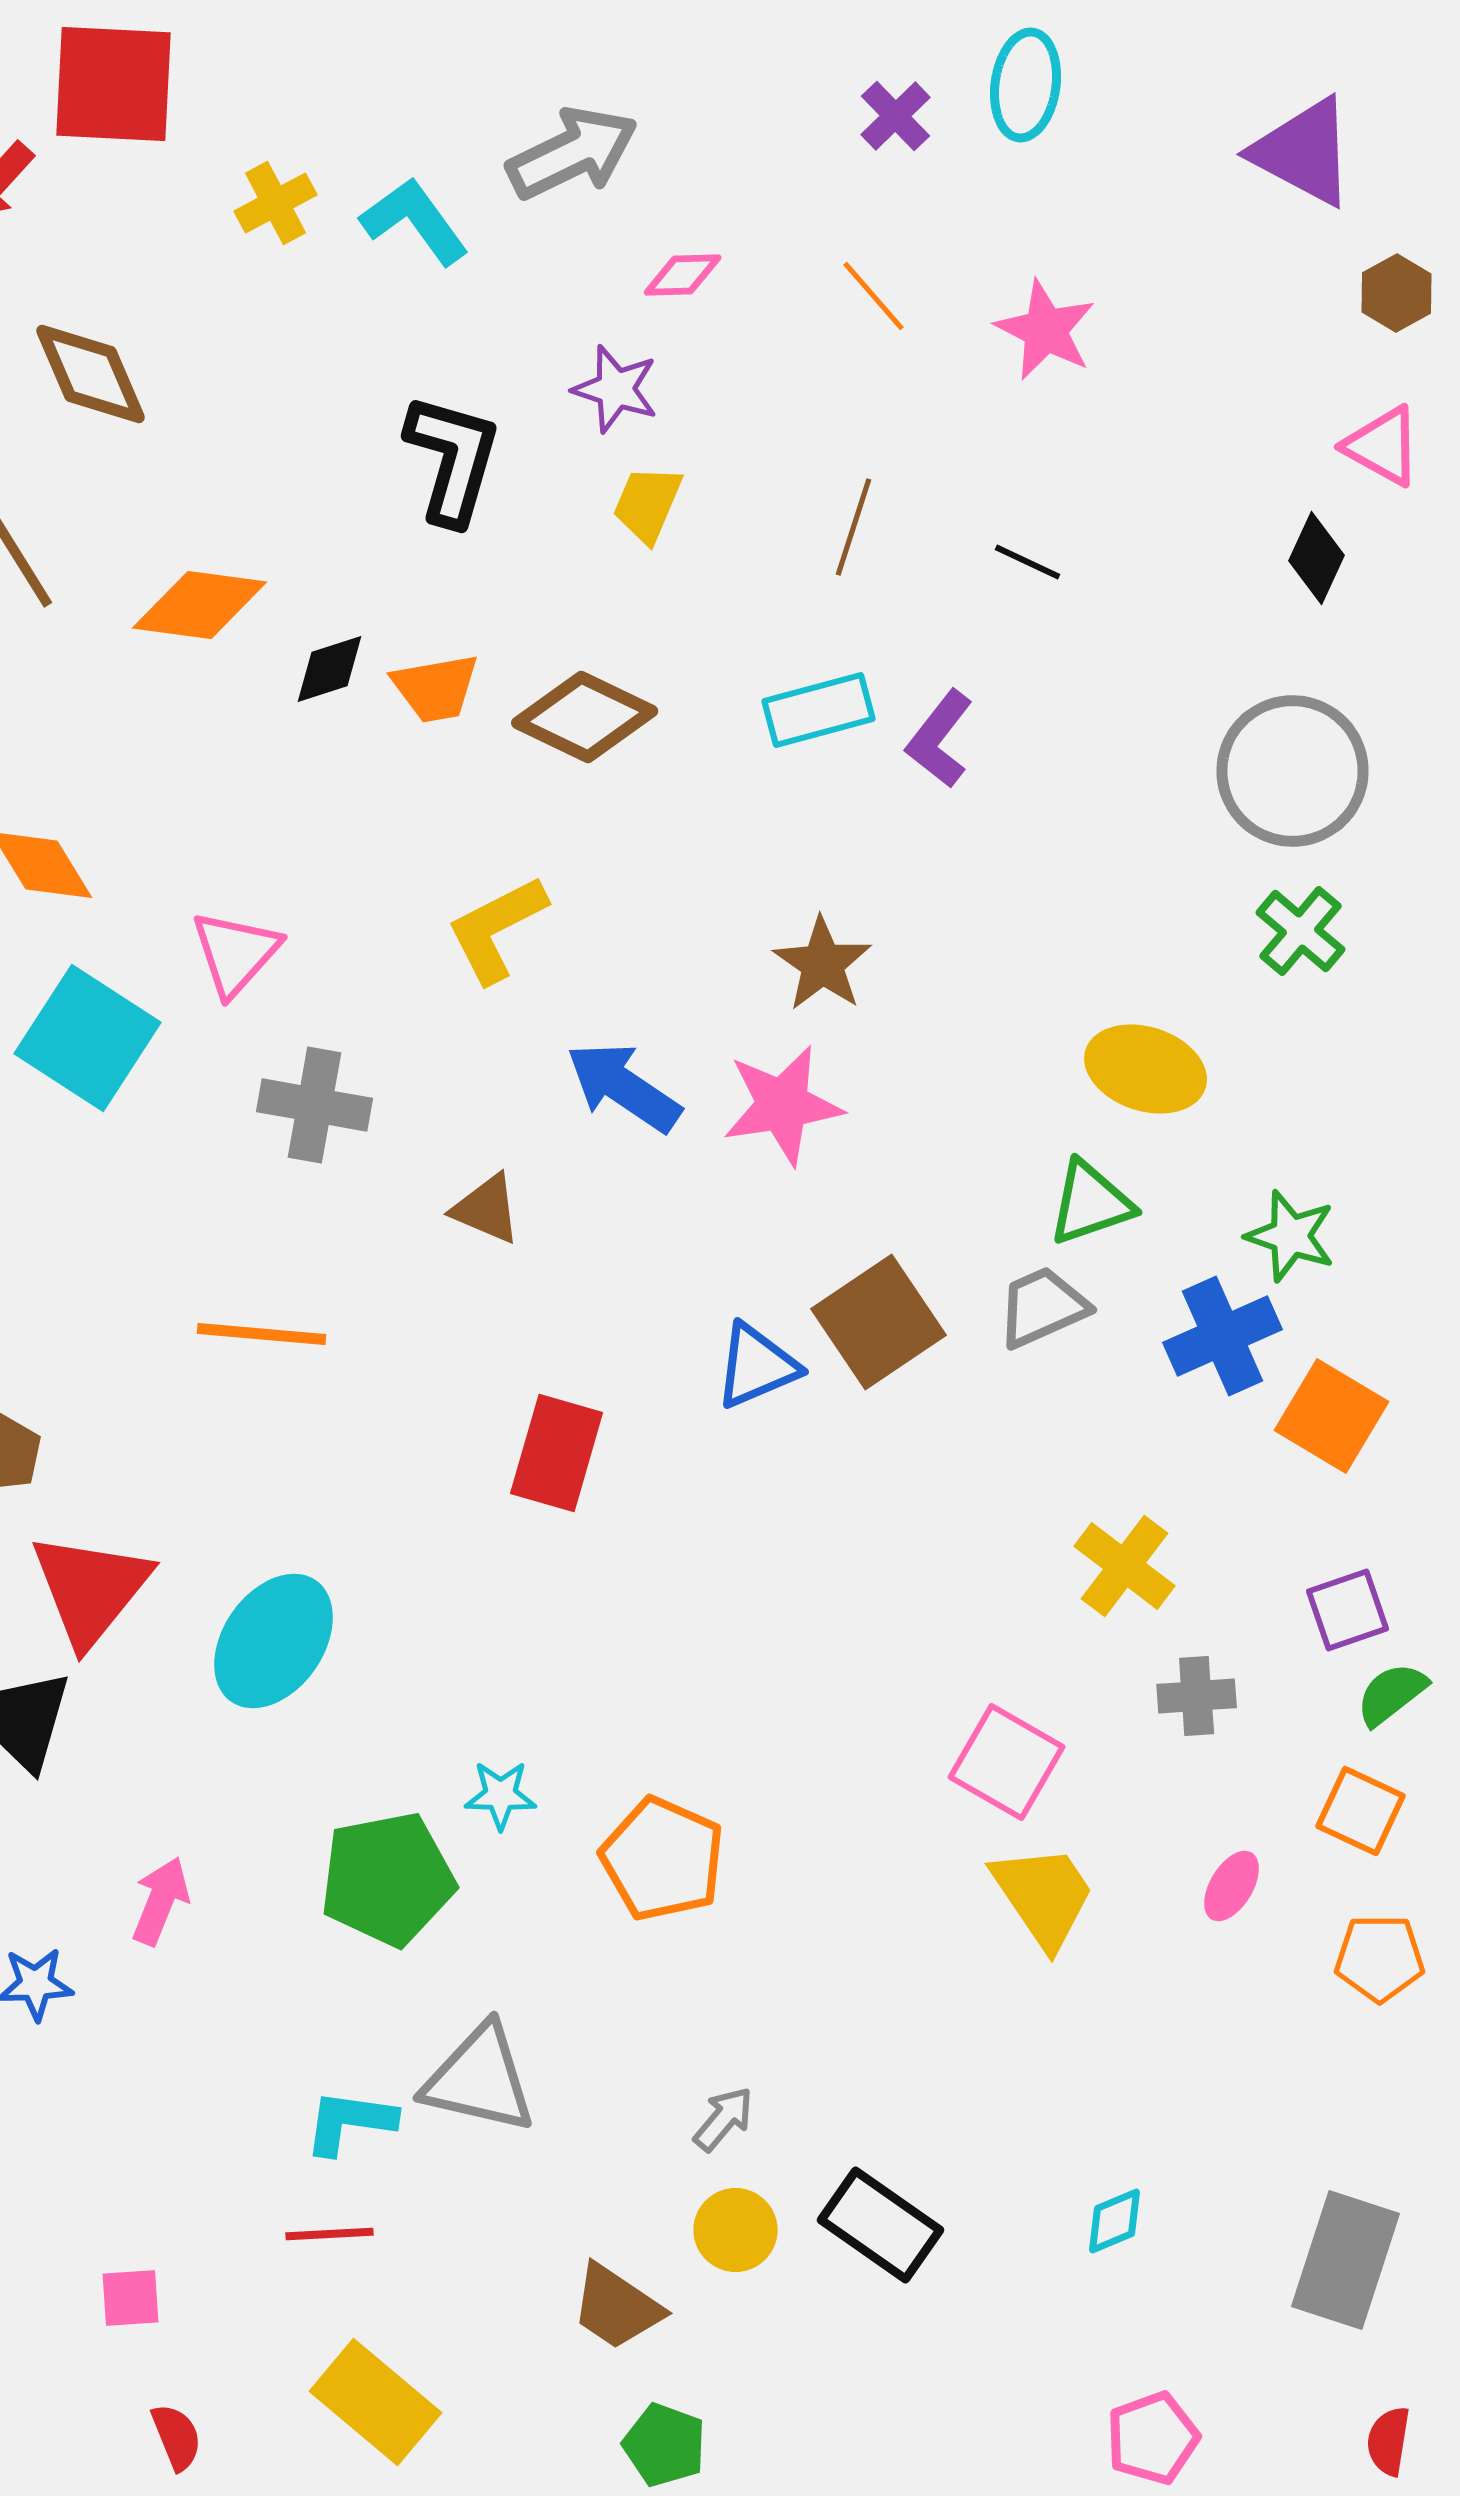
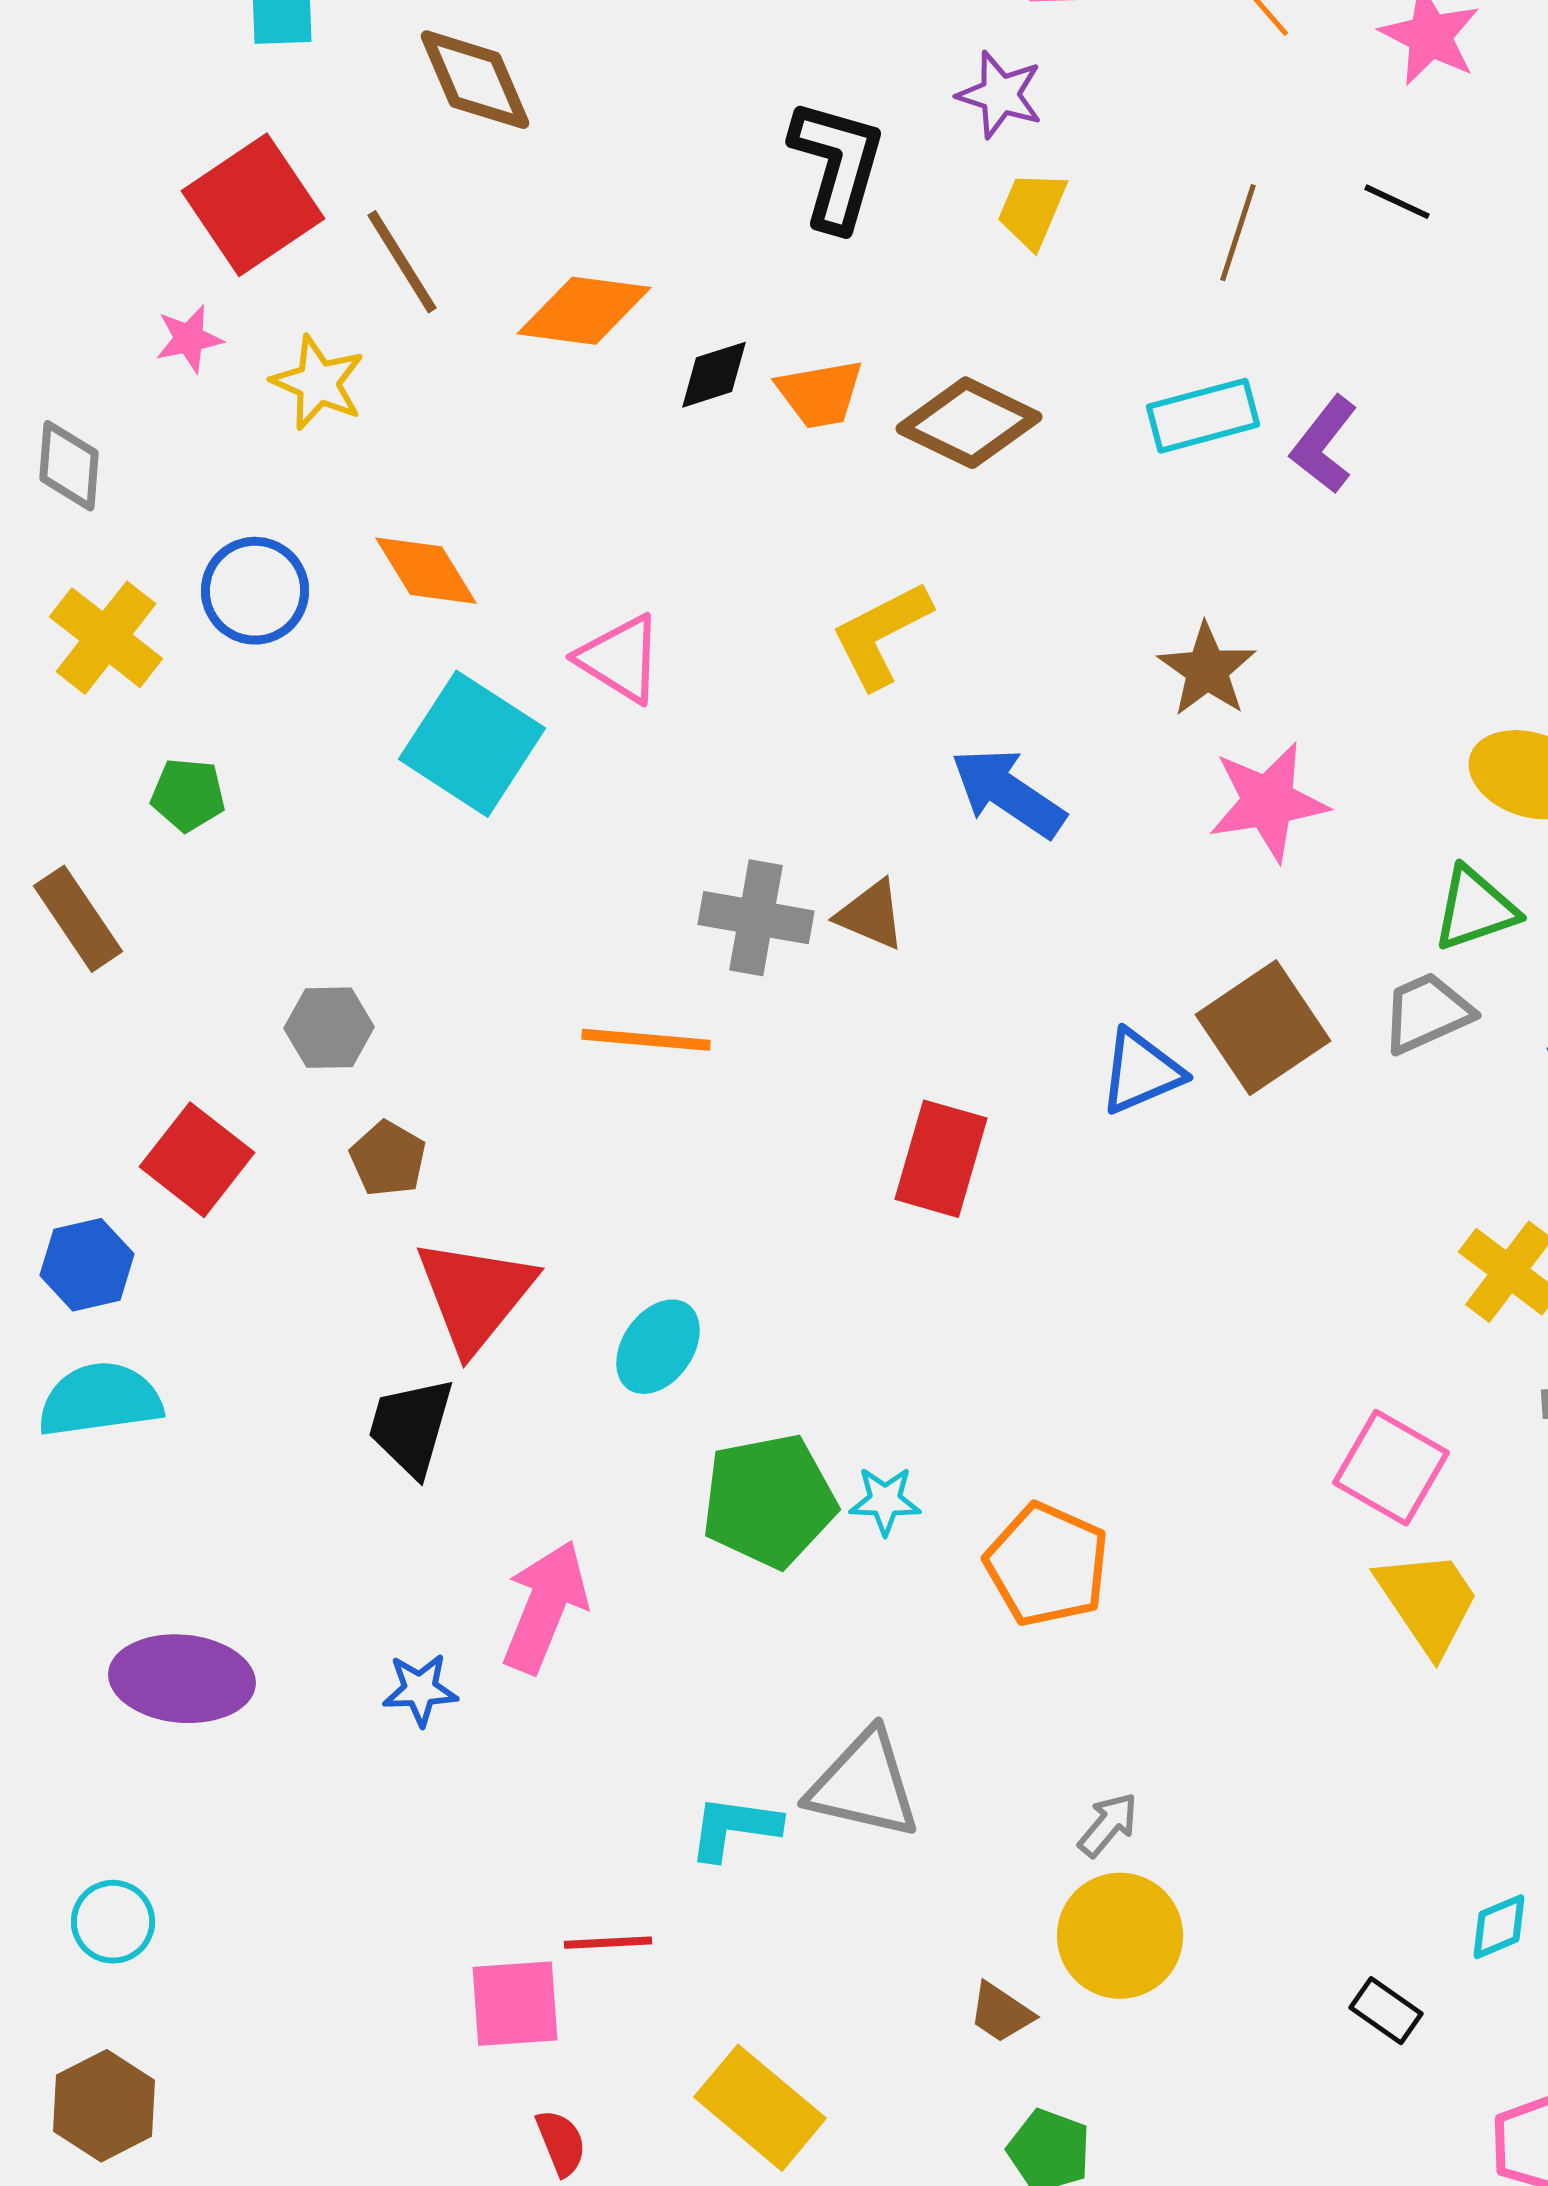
black line: (1028, 562) -> (1397, 202), moved
pink triangle: (236, 953) -> (620, 659), turned -40
gray cross: (315, 1105) -> (756, 918), moved
pink star: (783, 1105) -> (1268, 802), moved
cyan ellipse: (274, 1641) -> (658, 1347), size x0.7
green pentagon: (388, 1879) -> (769, 1501), moved
pink arrow: (161, 1901) -> (545, 1607), size x1.5
black rectangle: (881, 2225) -> (1386, 2011), moved, size x0.6
yellow circle: (736, 2230) -> (1120, 1936), size x1.5
red line: (330, 2234) -> (608, 1943), moved
pink square: (131, 2298) -> (515, 2004), size x1.5
brown trapezoid: (617, 2307) -> (1001, 2013), size x0.7

